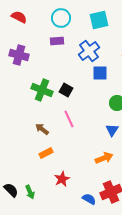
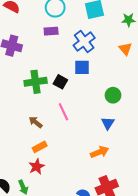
blue square: (100, 73) -> (82, 67), moved
green cross: (42, 90) -> (36, 82), turned -30
red star: (62, 179) -> (37, 167), moved

